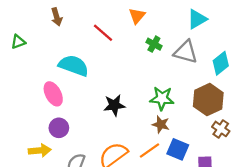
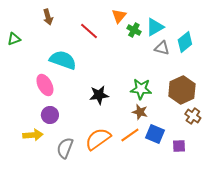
cyan triangle: (197, 19) -> (155, 27), moved
green cross: (154, 44) -> (134, 30), moved
gray triangle: (186, 52) -> (162, 48), size x0.7
cyan diamond: (221, 63) -> (185, 42), moved

